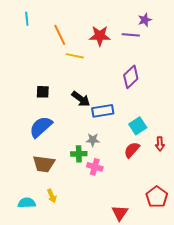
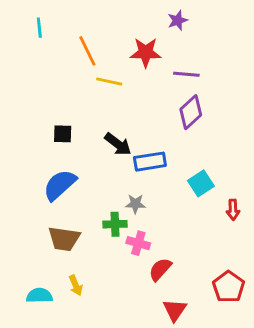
purple star: (145, 20) -> (178, 20), moved
purple line: (131, 35) -> (186, 74), moved
red semicircle: (132, 150) -> (160, 269), moved

